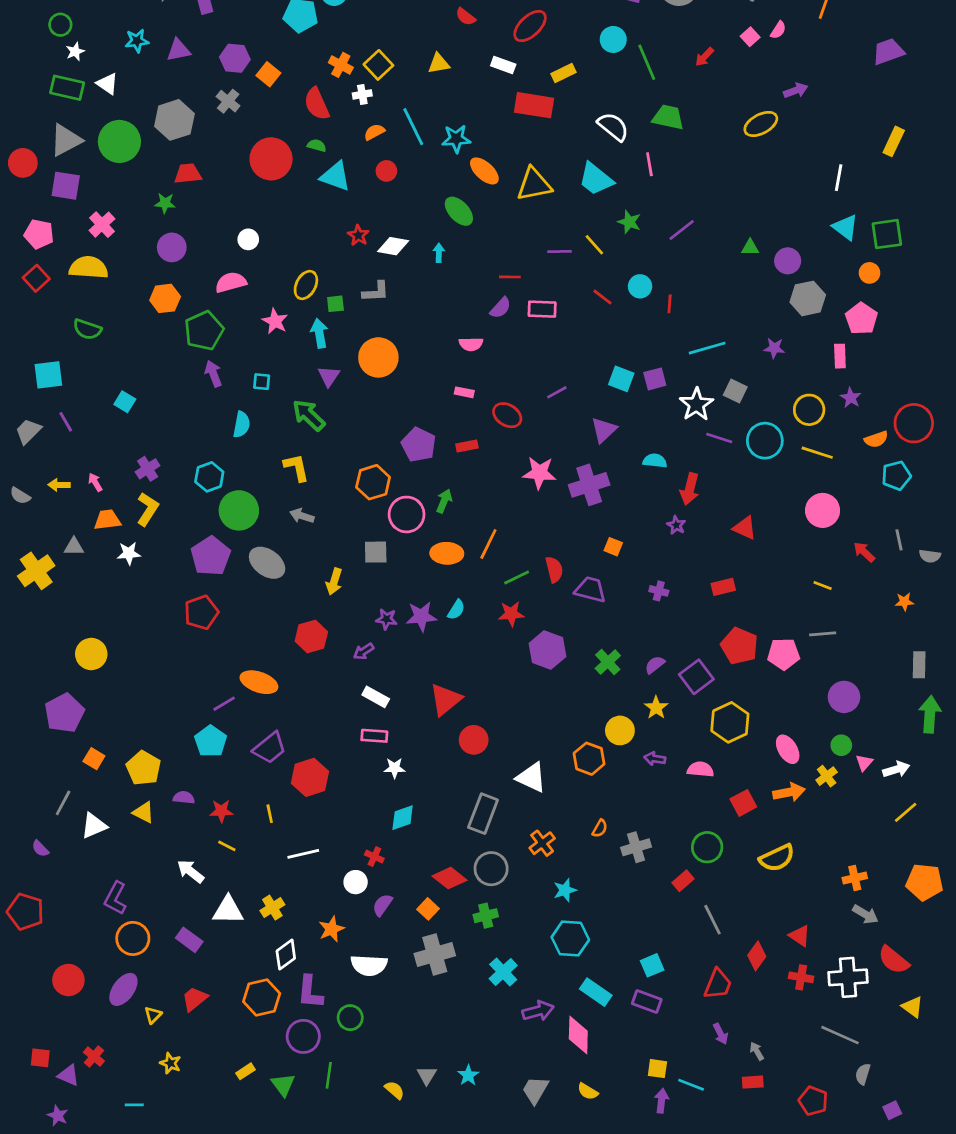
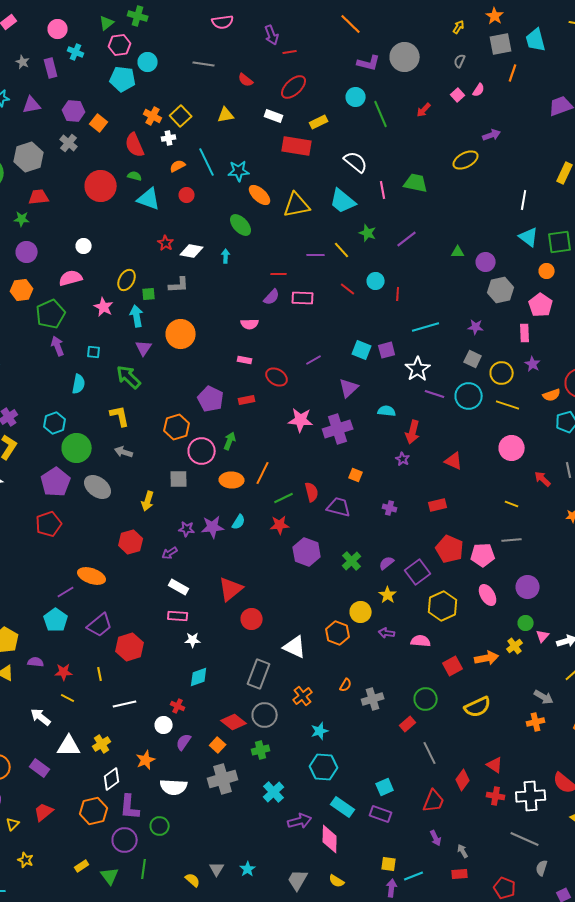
green trapezoid: (668, 117) -> (416, 183), moved
gray square: (735, 391) -> (473, 359), moved
pink ellipse: (788, 749) -> (488, 595), moved
gray arrow: (865, 914) -> (544, 697), moved
cyan line: (691, 1085) -> (414, 876), turned -42

